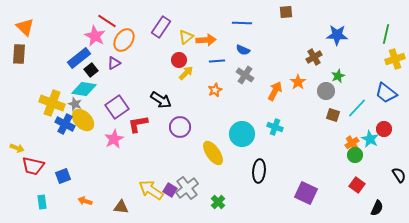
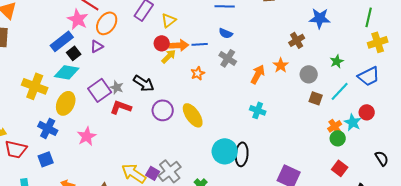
orange arrow: (206, 40) -> (179, 45), moved
green star: (338, 76) -> (337, 61), moved
blue trapezoid: (386, 93) -> (369, 76), turned -65
gray star: (75, 104) -> (117, 87), moved
yellow ellipse: (83, 120) -> (66, 103), turned 70
blue cross: (65, 124) -> (48, 128), moved
red L-shape: (138, 124) -> (121, 107), turned 30
cyan circle: (242, 134) -> (225, 151), moved
pink star: (114, 139) -> (87, 136), moved
yellow ellipse: (213, 153) -> (193, 115), moved

